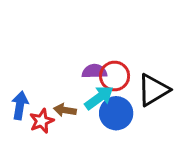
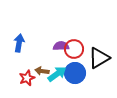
cyan arrow: (99, 98) -> (57, 74), moved
blue arrow: (20, 105) -> (19, 43), moved

